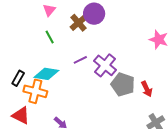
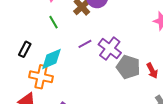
cyan diamond: (46, 74) -> (51, 59), turned -30
black rectangle: (18, 78) -> (25, 49), moved

